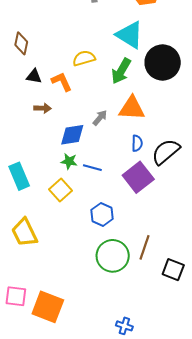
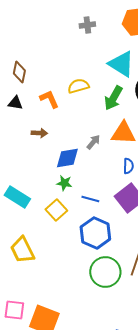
black triangle: (34, 76) -> (15, 103), moved
orange L-shape: (62, 82) -> (49, 99), moved
blue line: (92, 168) -> (90, 199), moved
cyan rectangle: (19, 176) -> (17, 197), turned -35
blue hexagon: (102, 214) -> (95, 233), size x1.4

